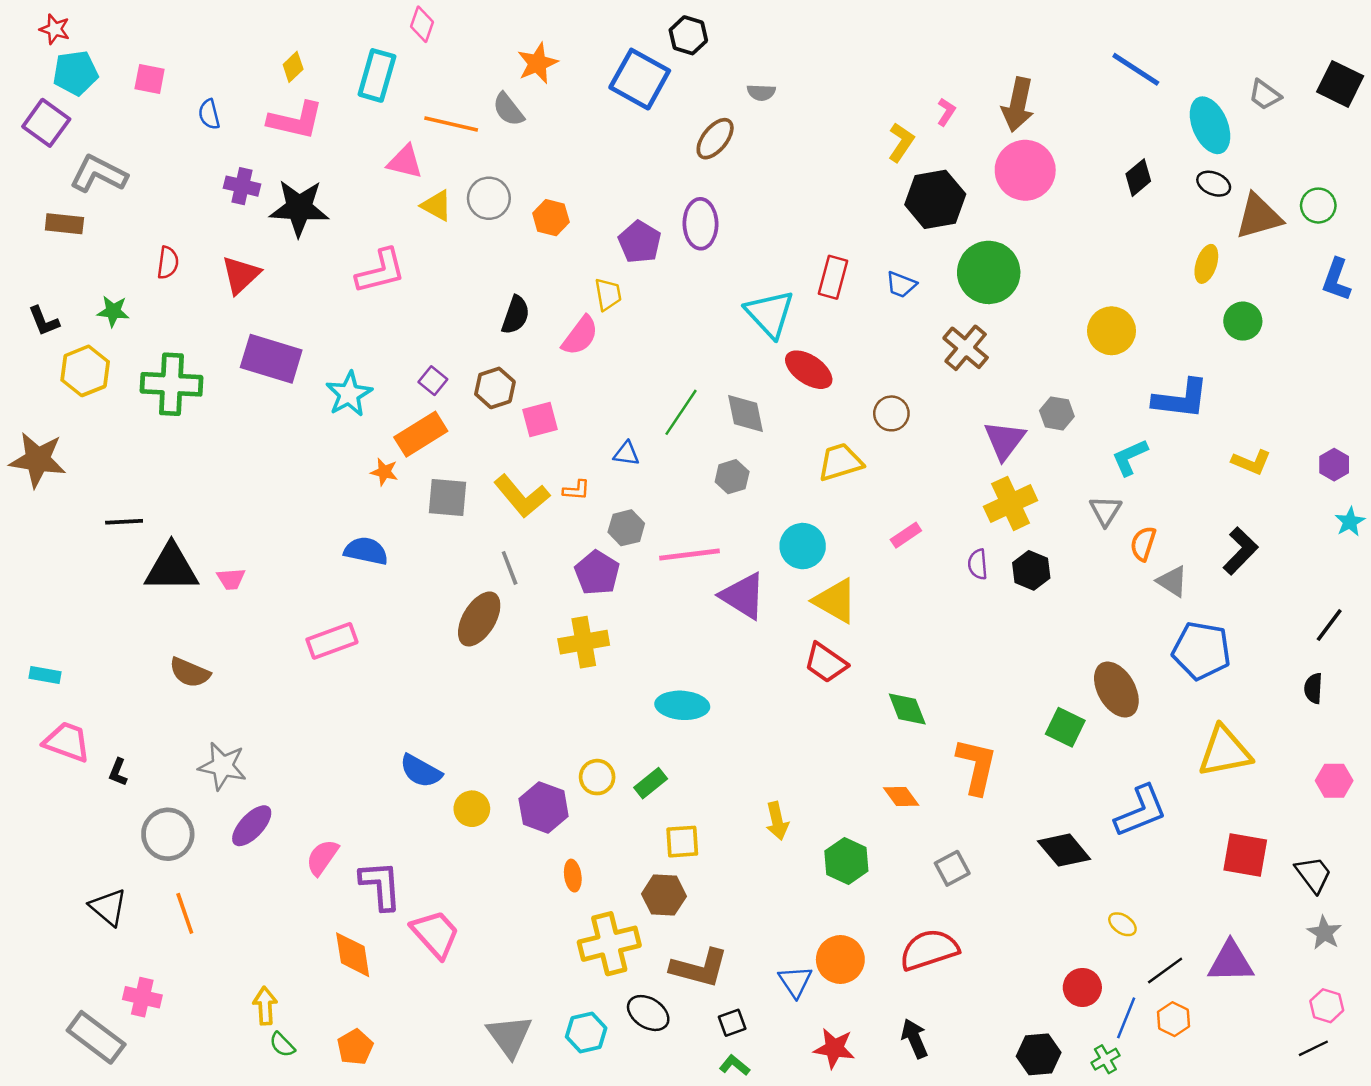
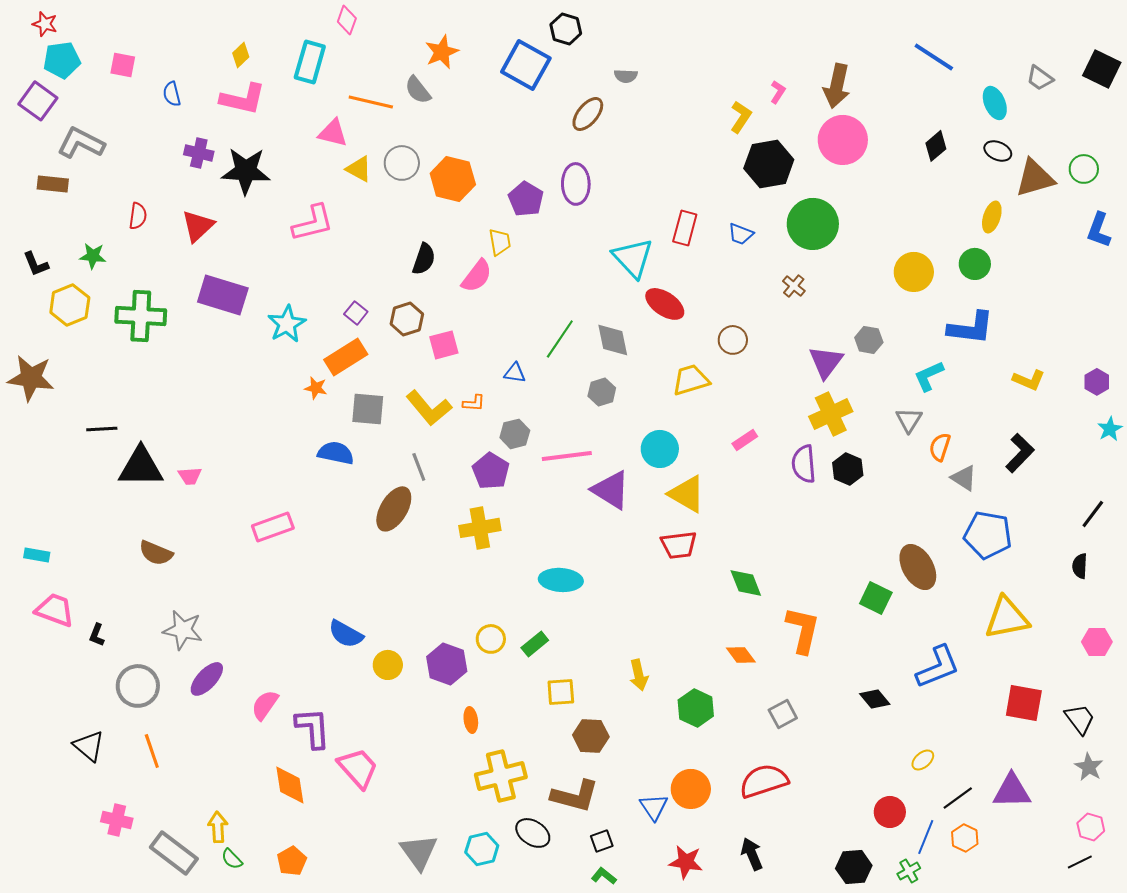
cyan ellipse: (1210, 125) -> (995, 103), size x0.7
orange hexagon: (551, 218) -> (453, 179), size x1.5
green circle: (1243, 321) -> (975, 264), moved
brown cross: (966, 348) -> (794, 286), size x0.6
blue semicircle: (366, 551) -> (336, 453), moved
purple semicircle: (978, 564) -> (804, 464), size x1.5
red trapezoid: (826, 663) -> (679, 545), turned -42
black diamond: (1064, 850) -> (875, 699), size x0.7
brown hexagon: (664, 895) -> (591, 736), moved
yellow ellipse: (1122, 924) -> (923, 760), turned -75
gray rectangle: (96, 1037) -> (174, 853), moved

